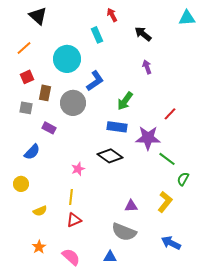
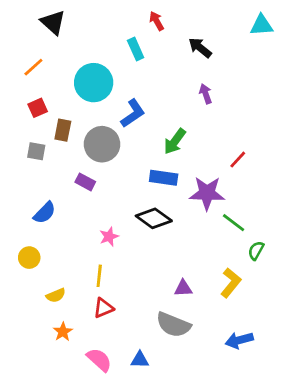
purple rectangle: (49, 128) -> (85, 182), moved
blue arrow: (171, 243) -> (239, 340), turned -42
orange star: (39, 247) -> (63, 332), moved
blue triangle: (110, 257) -> (140, 360), moved

